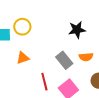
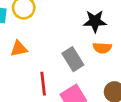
orange semicircle: (86, 57) -> (102, 48), moved

